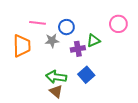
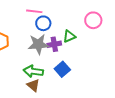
pink line: (37, 23) -> (34, 11), moved
gray star: (52, 41) -> (38, 44), moved, size x1.5

